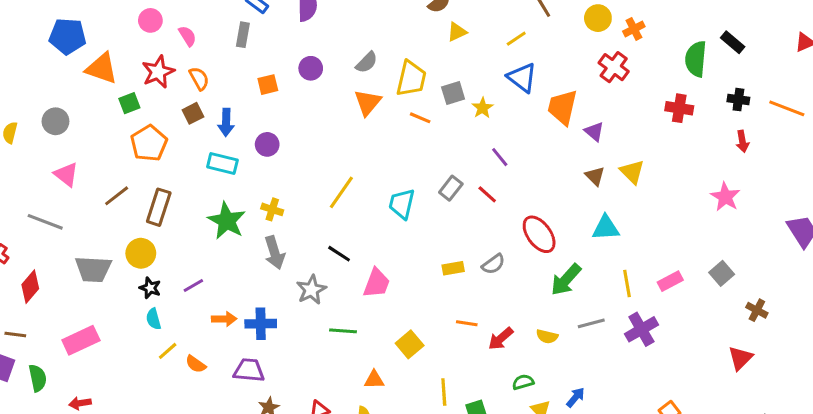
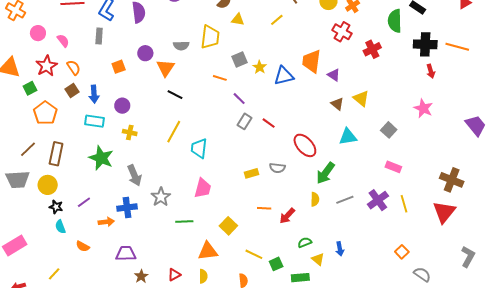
yellow triangle: (457, 32) -> (238, 20), turned 40
gray semicircle: (367, 62) -> (181, 46), turned 49
blue triangle: (522, 78) -> (284, 76), moved, turned -45
yellow trapezoid: (411, 79) -> (210, 37), moved
black cross: (738, 100) -> (425, 44), size x1.6
orange triangle: (368, 102) -> (166, 68), moved
red cross: (679, 108) -> (372, 49), moved, turned -30
purple line: (500, 157) -> (239, 99), moved
cyan trapezoid: (402, 204) -> (199, 148), moved
yellow cross: (272, 209) -> (130, 132), moved
black line: (339, 254) -> (175, 95), moved
gray semicircle: (493, 264) -> (277, 168), turned 49
gray trapezoid: (93, 269) -> (18, 179), moved
gray square: (722, 273) -> (389, 130), moved
pink rectangle: (670, 281) -> (393, 167), turned 56
yellow line: (627, 283) -> (404, 204), moved
brown cross: (757, 310) -> (452, 180), size x1.6
blue cross: (261, 324) -> (127, 208), moved
yellow semicircle: (547, 336) -> (315, 199), moved, turned -96
yellow line: (168, 351) -> (54, 274), moved
red triangle: (740, 358) -> (444, 212), size x1.4
orange semicircle: (196, 364) -> (83, 246), moved
orange triangle: (374, 380) -> (208, 251), size x1.5
yellow line: (444, 392) -> (254, 254), turned -54
blue arrow: (576, 397) -> (340, 249), turned 136

